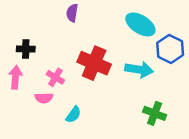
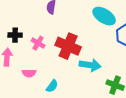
cyan arrow: (139, 70) -> (90, 65), moved
pink cross: (55, 77) -> (38, 43), moved

